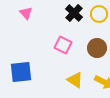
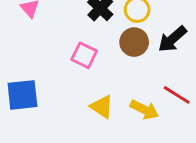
brown circle: (97, 48) -> (134, 42), moved

